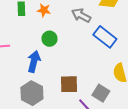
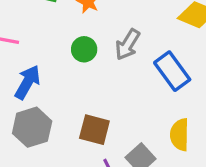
gray arrow: (81, 15) -> (128, 44), moved, turned -102
blue arrow: (34, 61) -> (27, 82), moved

